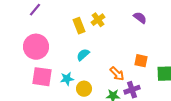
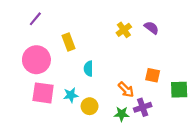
yellow cross: (98, 20) -> (124, 30), moved
yellow rectangle: (79, 26) -> (69, 42), moved
cyan semicircle: (83, 55) -> (88, 69), turned -48

